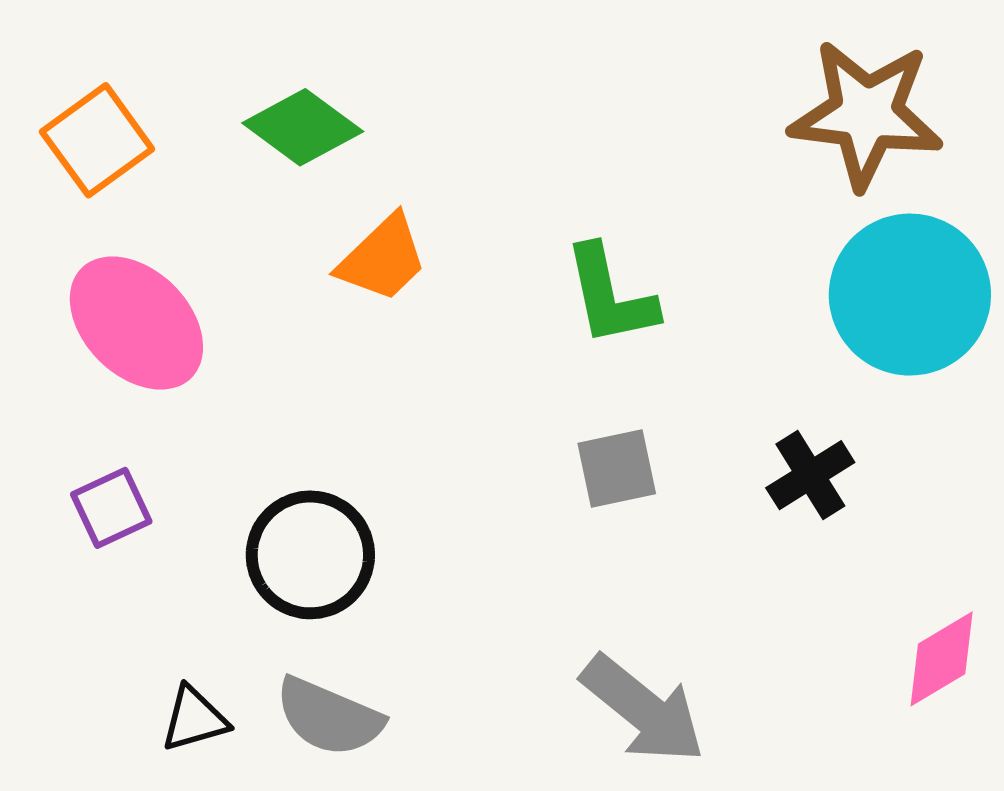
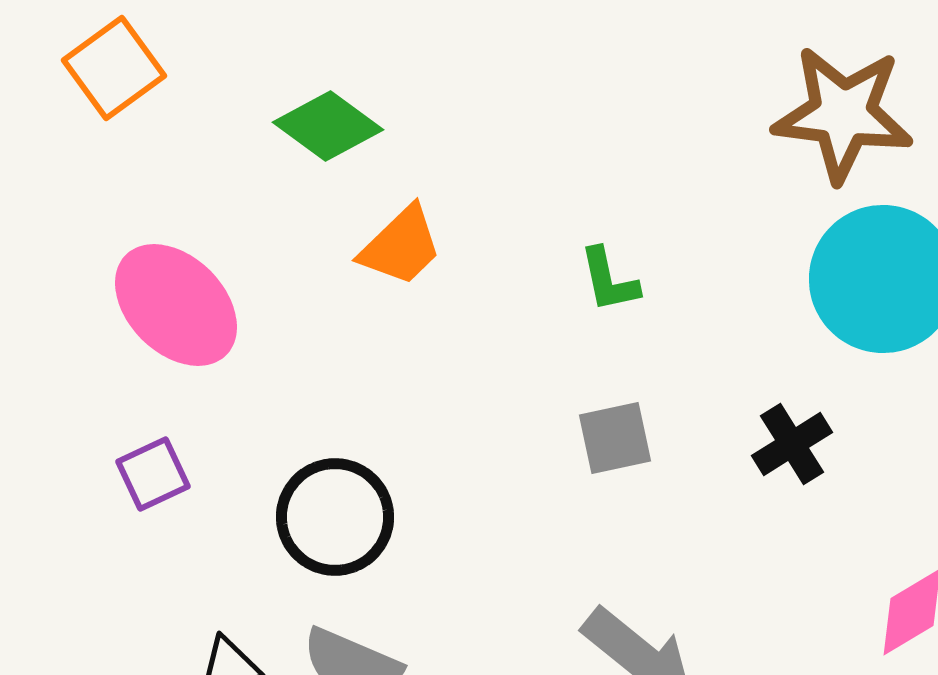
orange square: (97, 140) -> (114, 68), moved
green L-shape: (610, 296) -> (609, 280), size x0.7

